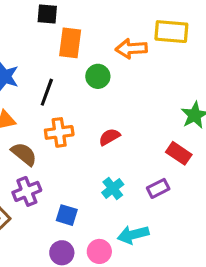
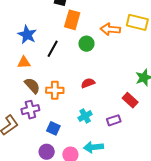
orange cross: (59, 132) -> (55, 90), moved

